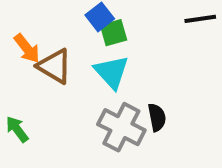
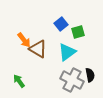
green square: (114, 33) -> (78, 32), moved
cyan triangle: (112, 72) -> (67, 52), turned 36

